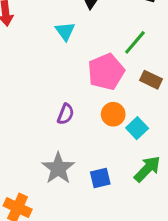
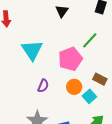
cyan triangle: (65, 31) -> (32, 50), moved, size x1.6
brown rectangle: (151, 80) -> (100, 79), moved

